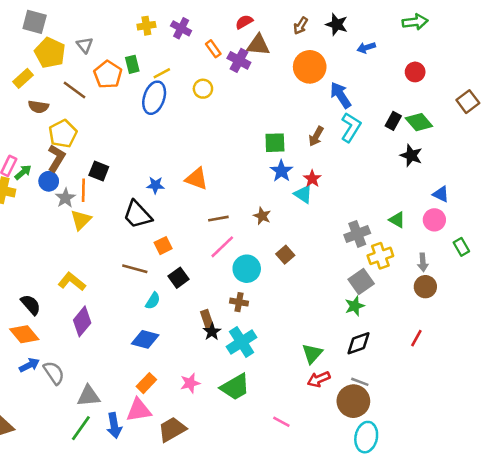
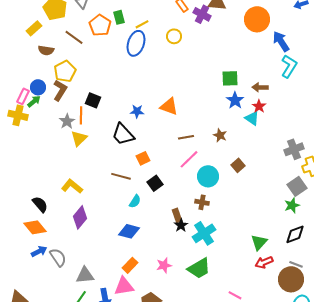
brown arrow: (316, 136) -> (260, 87), moved, turned 63
blue circle: (49, 181) -> (38, 87), moved

